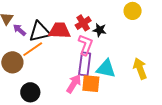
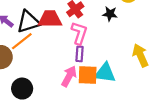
black star: (100, 30) -> (110, 14), moved
purple rectangle: (85, 64) -> (80, 54), size x0.6
cyan triangle: (106, 69) -> (105, 73), moved

